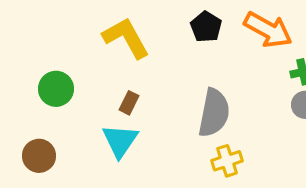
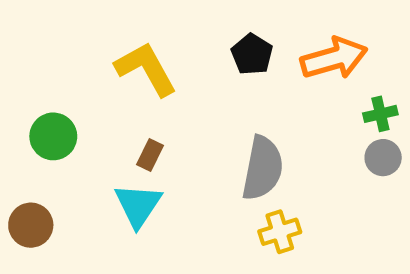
orange arrow: (268, 30) -> (334, 58), turned -45

